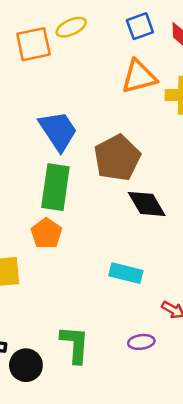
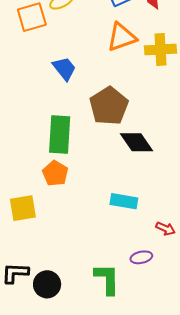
blue trapezoid: (58, 131) -> (64, 68), moved, size x0.7
green L-shape: (75, 344) -> (107, 279), moved

